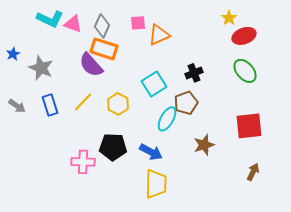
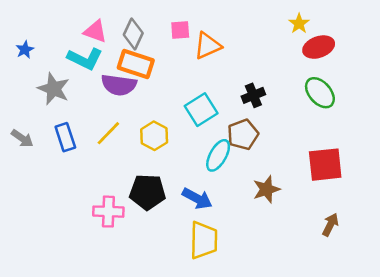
cyan L-shape: (50, 19) -> (85, 59), moved
blue star: (13, 54) -> (25, 50), moved
purple semicircle: (91, 65) -> (119, 85), turned -40

